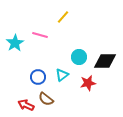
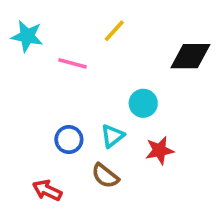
cyan star: (15, 43) -> (27, 36), moved, turned -30
black diamond: (105, 61) -> (190, 56), moved
brown semicircle: (46, 99) -> (105, 176), moved

